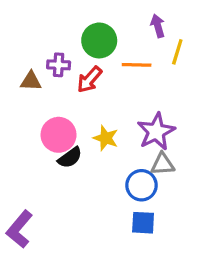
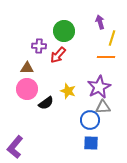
orange line: (137, 65) -> (106, 57), moved
brown triangle: (31, 81) -> (27, 68), moved
pink circle: (59, 135) -> (27, 89), moved

